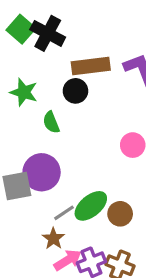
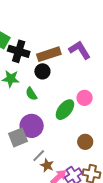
black cross: (48, 33) -> (19, 51), moved
green ellipse: (91, 206) -> (65, 110), moved
gray line: (64, 213) -> (39, 156), moved

